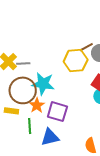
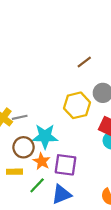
brown line: (86, 47) -> (84, 62), moved
brown circle: (23, 90) -> (23, 147), size x0.7
green line: (30, 126) -> (37, 185), turned 56

